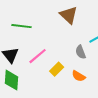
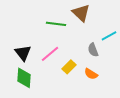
green line: (22, 26) -> (56, 24), moved

